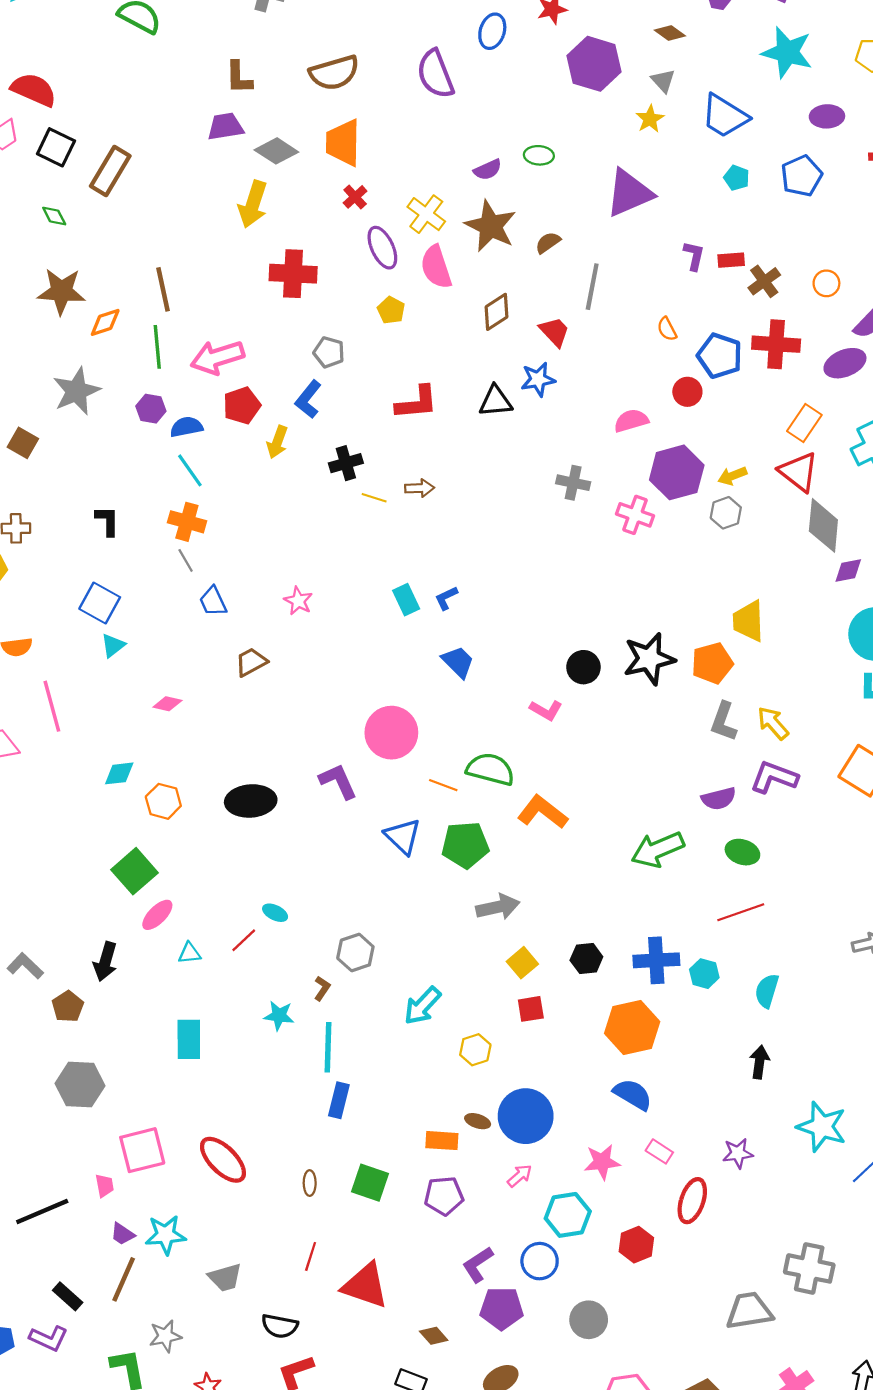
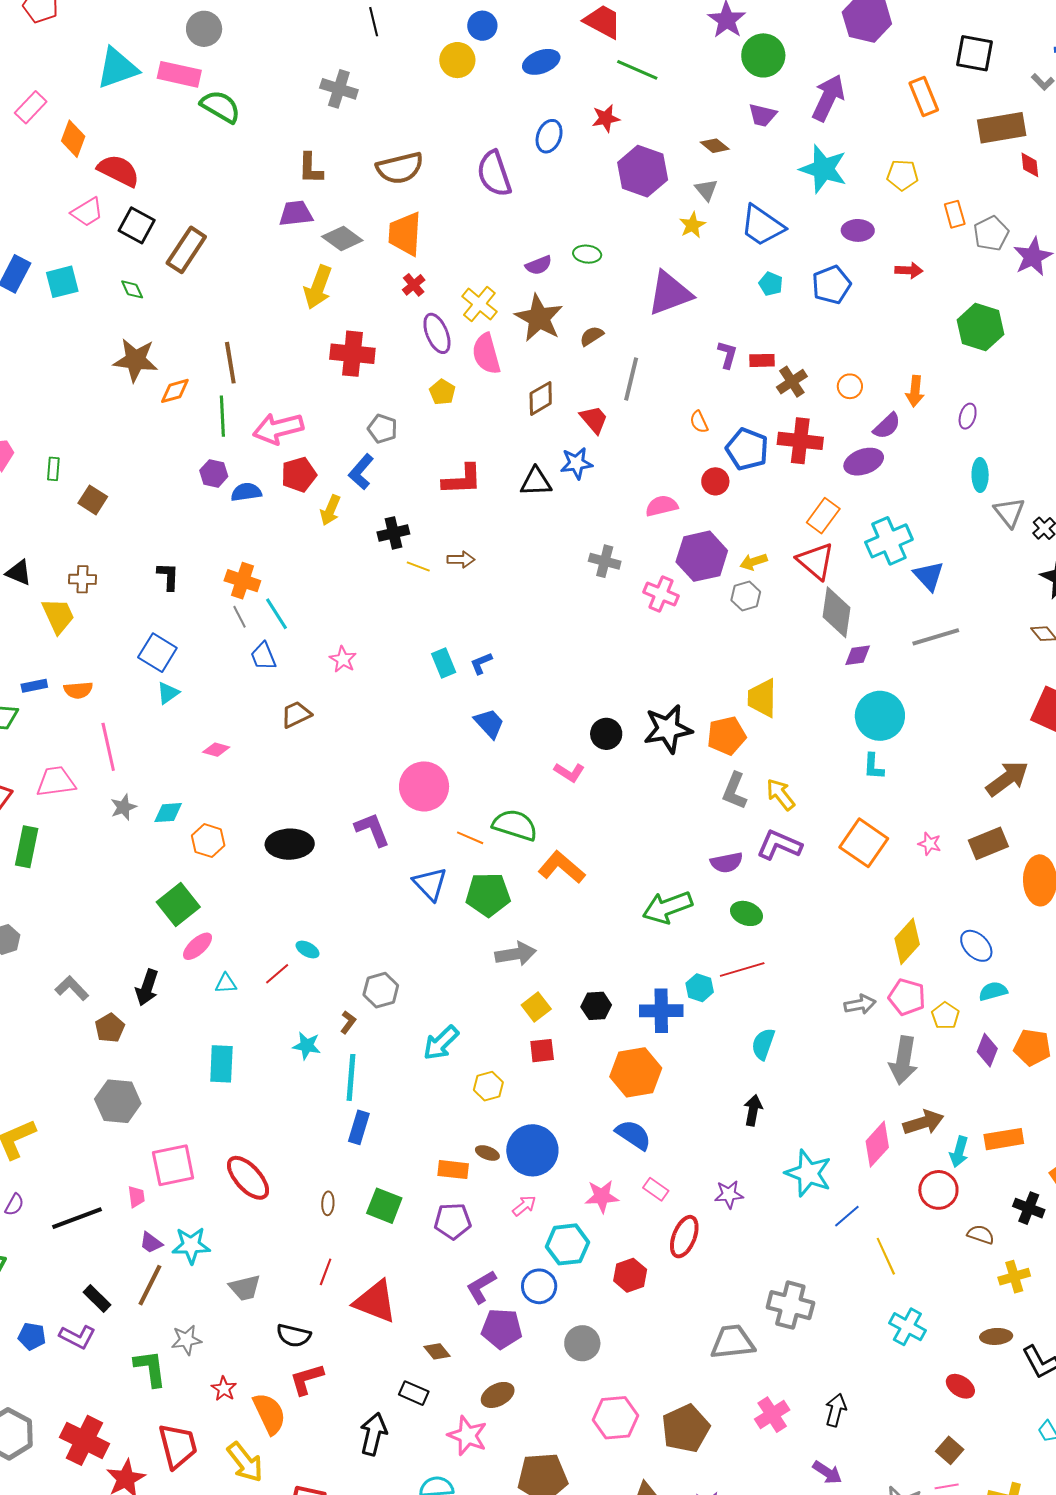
gray star: (76, 391) -> (123, 807), moved, size x0.6
cyan line: (190, 470) -> (276, 614), moved
cyan hexagon: (704, 974) -> (700, 988), moved

